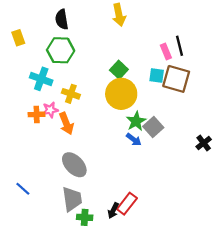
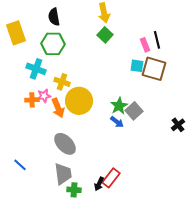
yellow rectangle: (18, 38) -> (16, 33), size x1.6
green square: (119, 70) -> (105, 35), moved
yellow circle: (121, 94) -> (79, 101), moved

